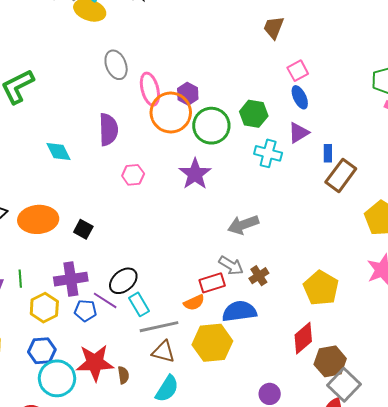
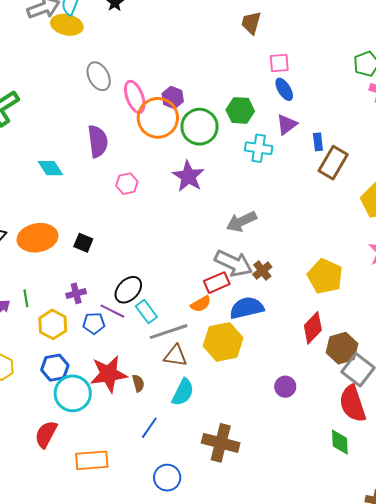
pink square: (298, 71) -> (279, 63), turned 30
gray arrow: (231, 265) -> (234, 263), size x1.5
purple cross: (71, 279) -> (76, 293), size x0.6

